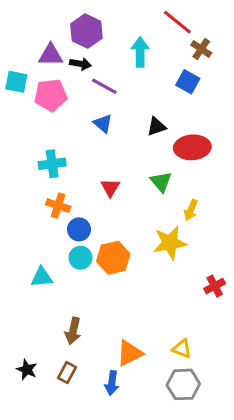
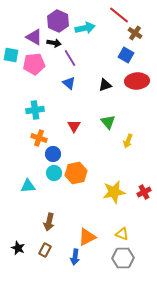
cyan arrow: (140, 52) -> (85, 28), moved, turned 78
purple triangle: (51, 55) -> (34, 37), turned 30
purple line: (104, 86) -> (70, 58), turned 30
red ellipse: (192, 147) -> (137, 81), moved
yellow star: (170, 243) -> (114, 192), moved

